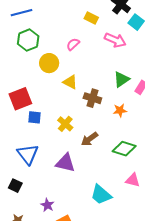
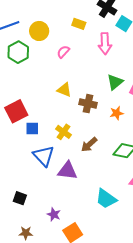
pink arrow: (115, 40) -> (105, 44), turned 70
yellow circle: (49, 63) -> (39, 31), moved
blue triangle: (28, 154) -> (44, 156), moved

